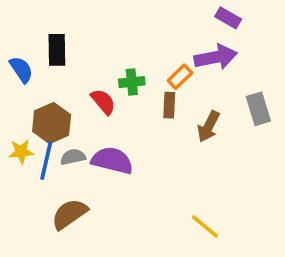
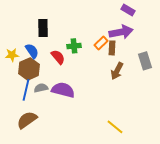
black rectangle: (57, 50) -> (43, 28), moved
blue semicircle: (21, 70) -> (32, 51), moved
brown rectangle: (169, 105) -> (112, 48), moved
yellow star: (21, 152) -> (12, 55), moved
brown semicircle: (69, 214) -> (27, 120), moved

